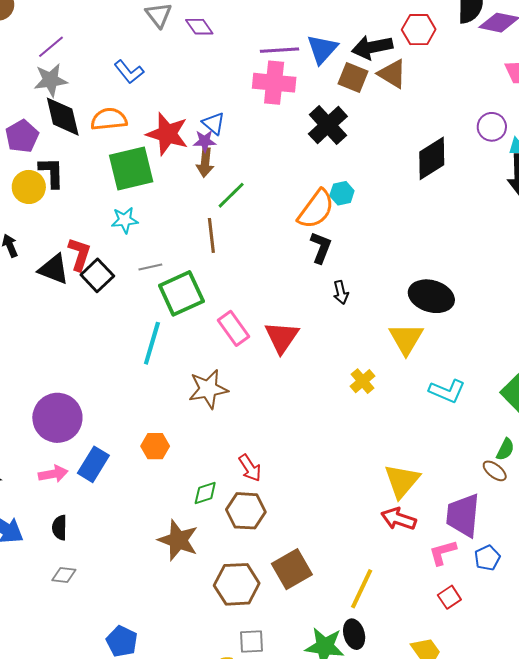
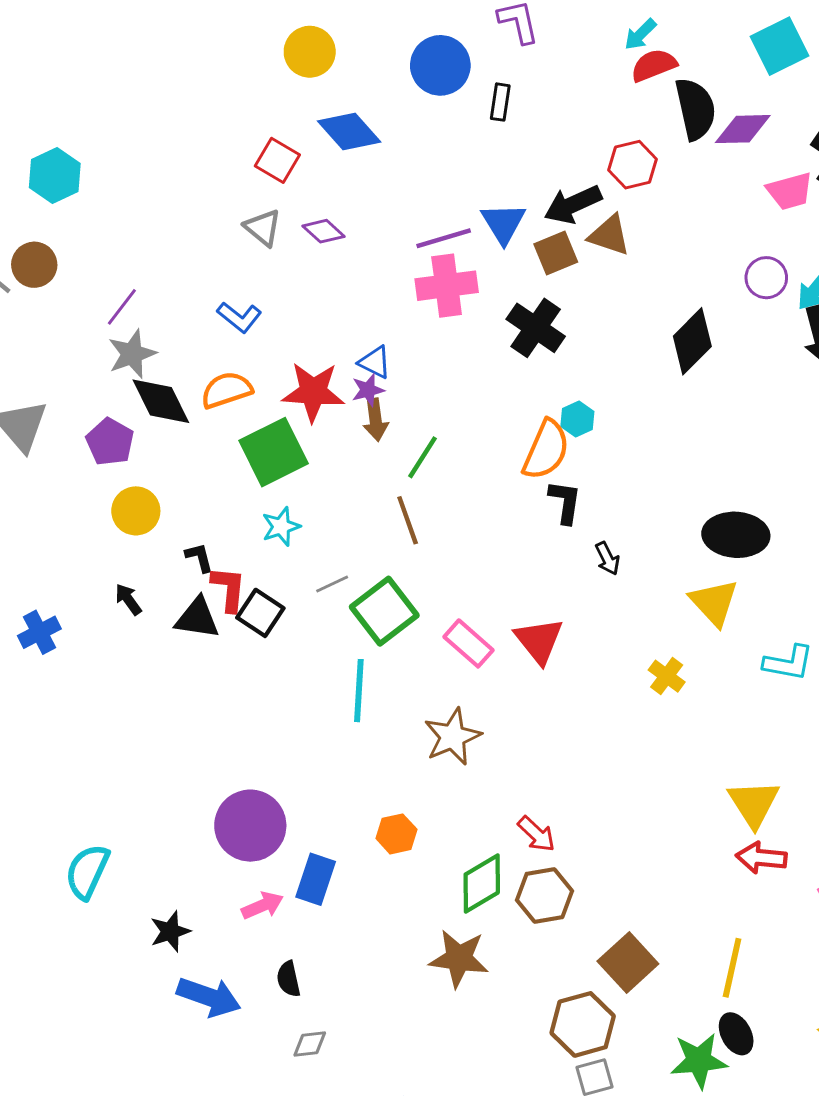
brown square: (353, 77) -> (556, 253), turned -32
black L-shape: (51, 173) -> (199, 558), moved, size x0.7
green diamond: (205, 493) -> (482, 884), size x1.6
brown hexagon: (237, 584) -> (583, 1024), moved

